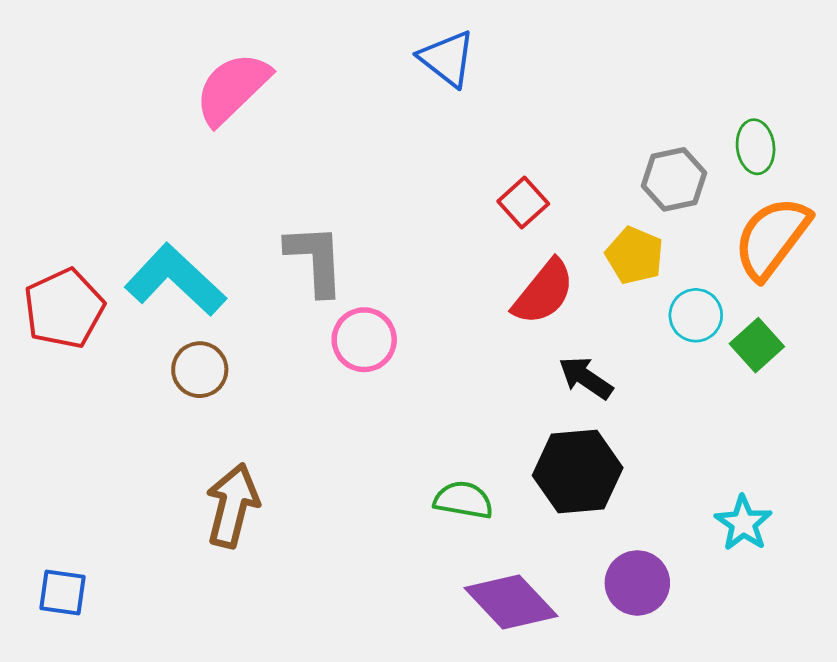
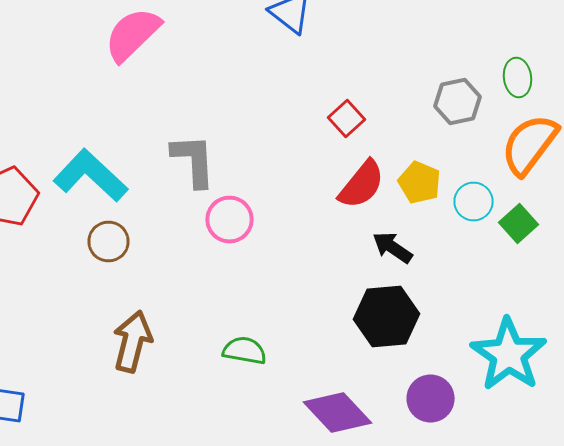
yellow pentagon: (635, 255) -> (420, 182), moved
green semicircle: (463, 500) -> (244, 350), moved
cyan star: (743, 523) -> (508, 354), size x1.8

